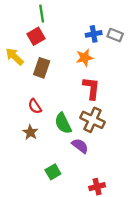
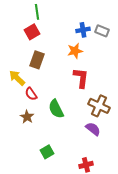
yellow arrow: (14, 57) -> (17, 78), moved
brown cross: (93, 120) -> (99, 106), moved
purple semicircle: (80, 146) -> (93, 129), moved

